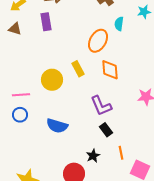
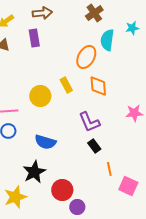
cyan semicircle: (119, 24) -> (107, 40), size x1.5
black star: (93, 156) -> (34, 172), moved, size x1.6

